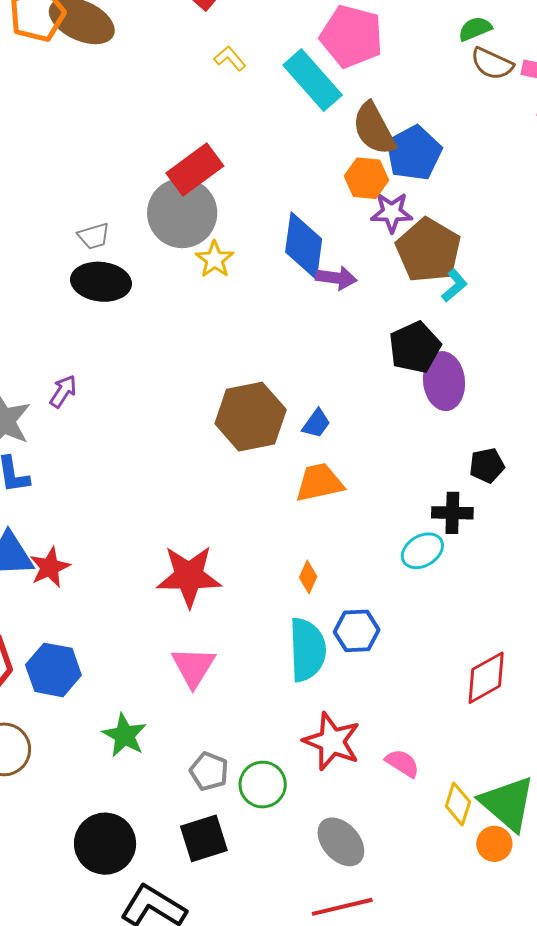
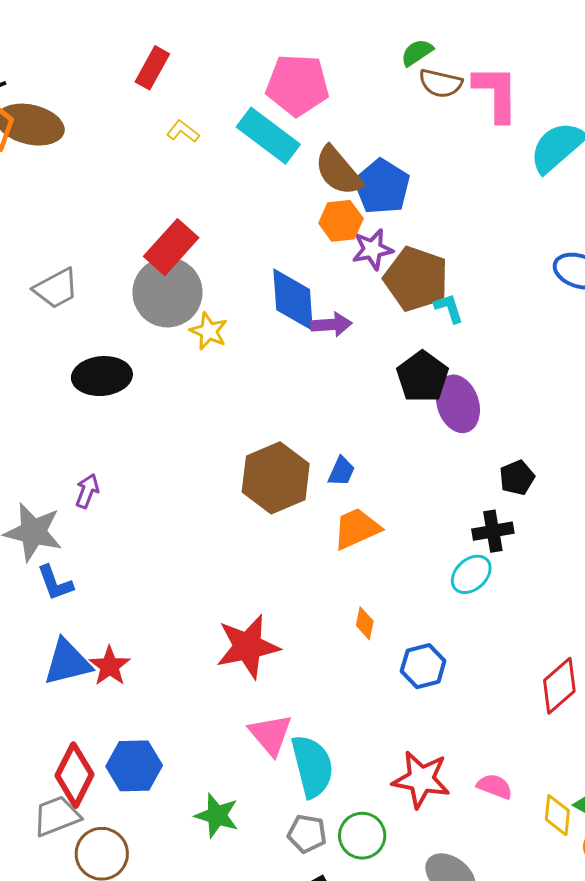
gray trapezoid: (94, 236) -> (56, 288), moved, size x1.4
cyan L-shape: (454, 286) -> (449, 308), turned -56
cyan semicircle: (307, 650) -> (312, 766), moved

